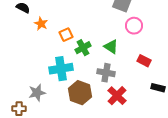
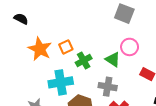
orange star: (41, 24) -> (40, 49), moved, size x1.6
pink circle: (134, 26) -> (130, 47), moved

